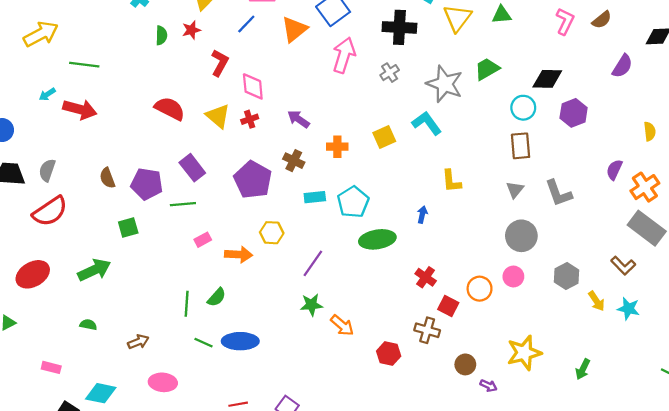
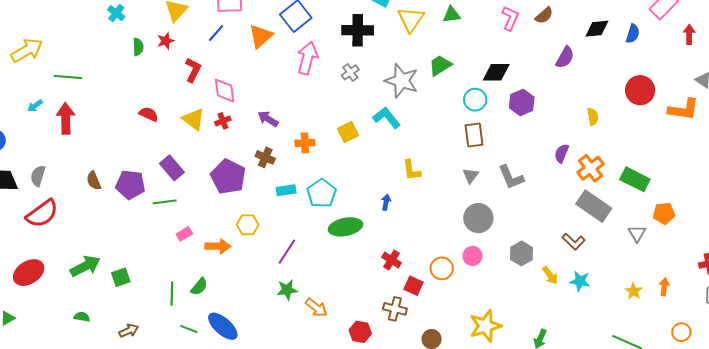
red arrow: (80, 109) -> (66, 118), turned -104
red semicircle: (170, 109) -> (149, 114), size x0.7
green square: (128, 228) -> (121, 277), moved
blue ellipse: (240, 341) -> (223, 326), turned 44

